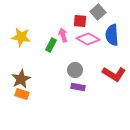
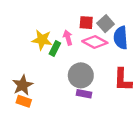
gray square: (98, 12) -> (106, 24), moved
yellow star: (21, 37) -> (42, 40), moved
gray circle: (75, 70) -> (81, 75), size x1.5
red L-shape: (114, 74) -> (123, 80), turned 60

